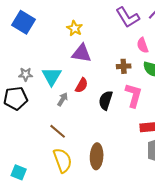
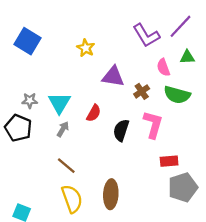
purple triangle: (82, 53) -> (113, 77), moved
brown cross: (124, 66) -> (142, 91), turned -32
black pentagon: (16, 98) -> (18, 128), turned 30
gray arrow: (63, 99) -> (63, 129), moved

